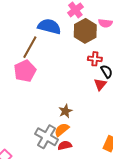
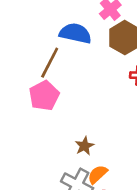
brown star: (65, 111) -> (84, 146), moved

